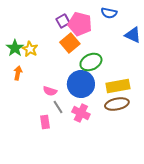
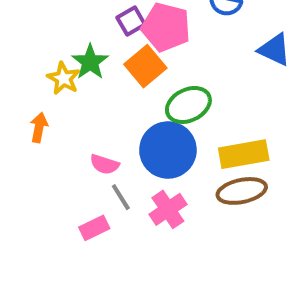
green star: (15, 48) -> (90, 62), moved
pink cross: (81, 113) -> (168, 209), turned 30
pink rectangle: (45, 122) -> (94, 228), turned 72

